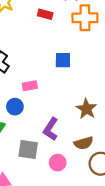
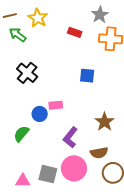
pink rectangle: (30, 86) -> (56, 105), moved
gray square: (28, 150) -> (48, 174), moved
pink circle: (58, 163) -> (74, 168), size x1.6

